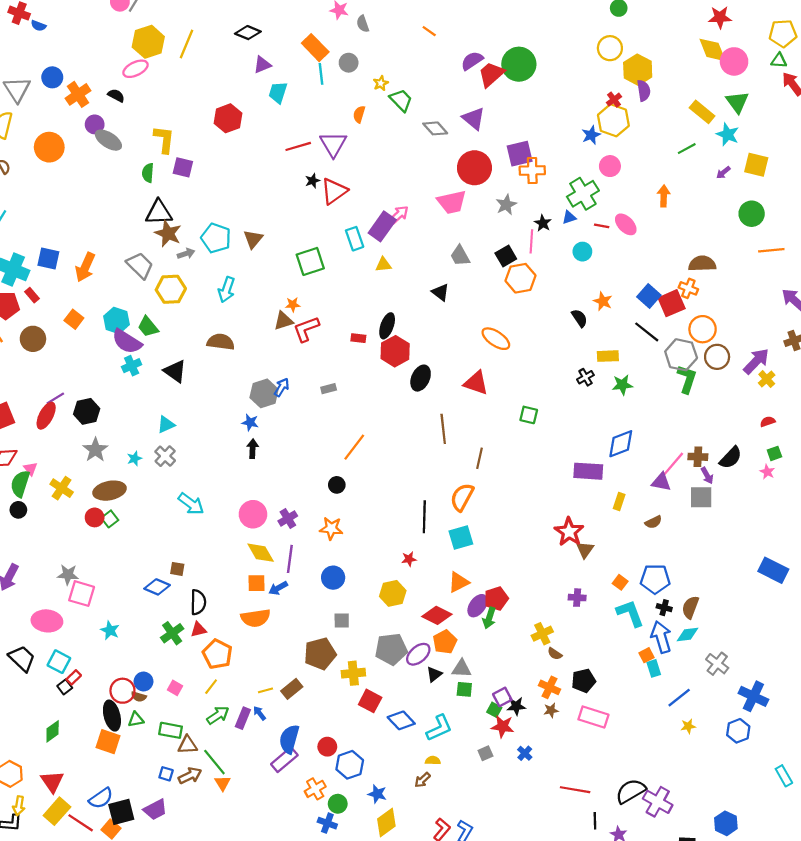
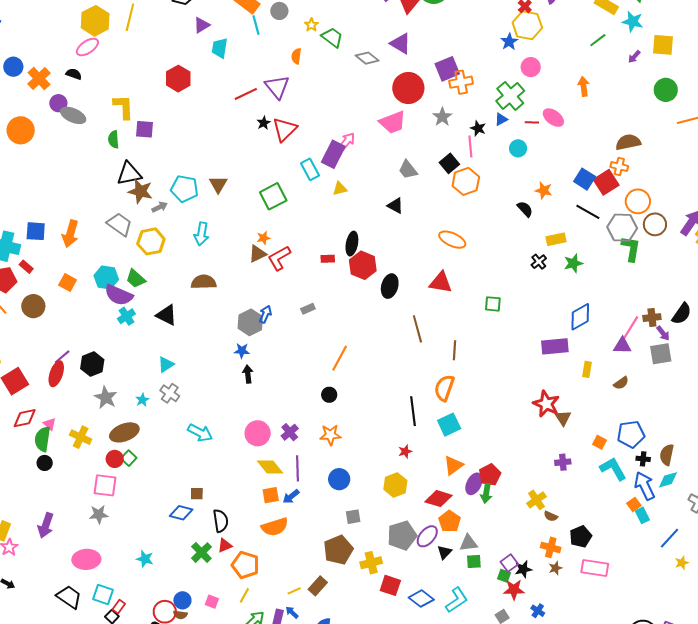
pink square: (82, 594) -> (105, 485), moved

